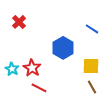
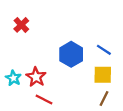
blue line: (92, 29) -> (104, 50), moved
brown line: (92, 87) -> (104, 98), turned 56

